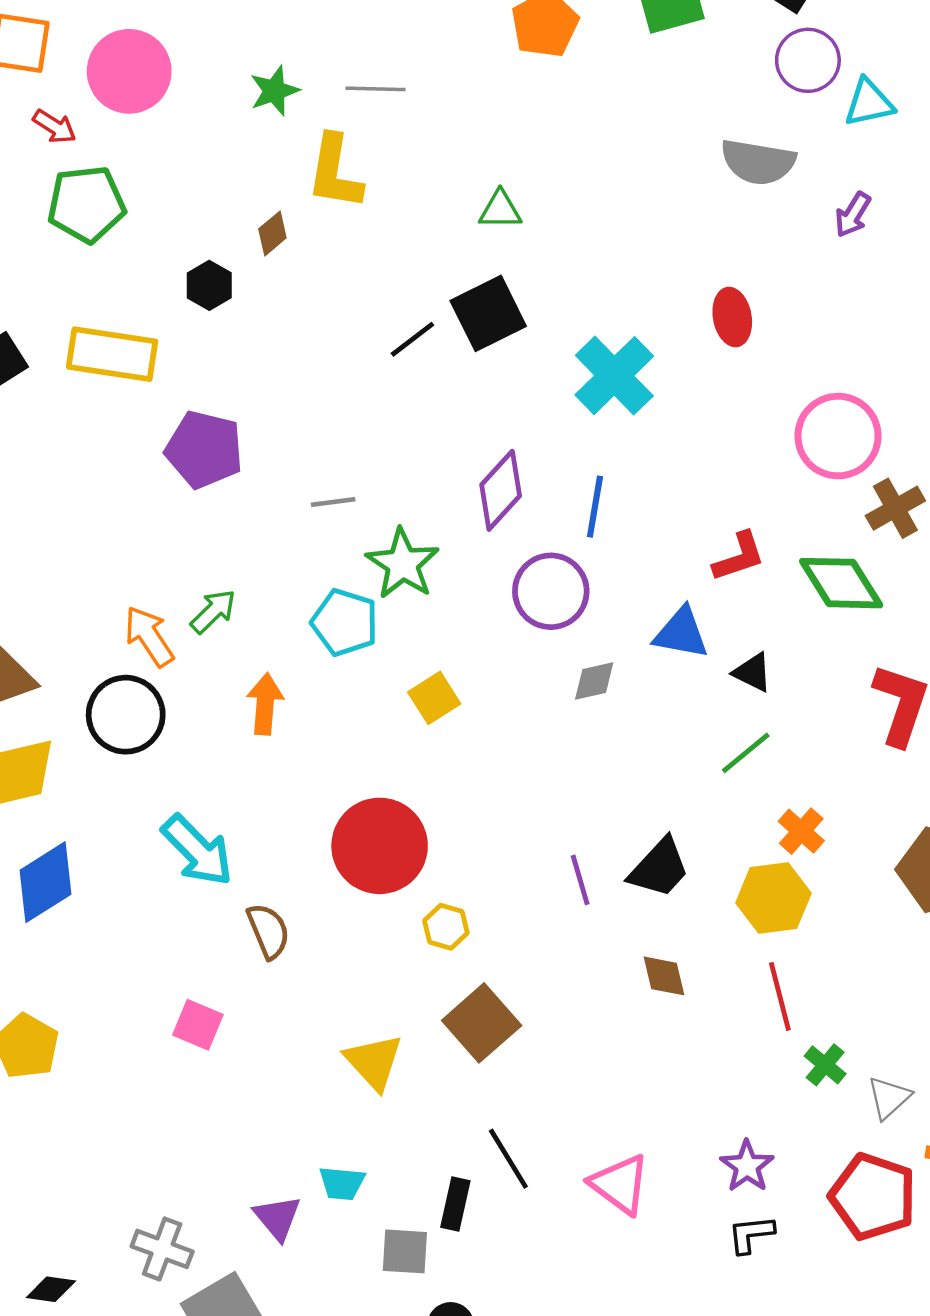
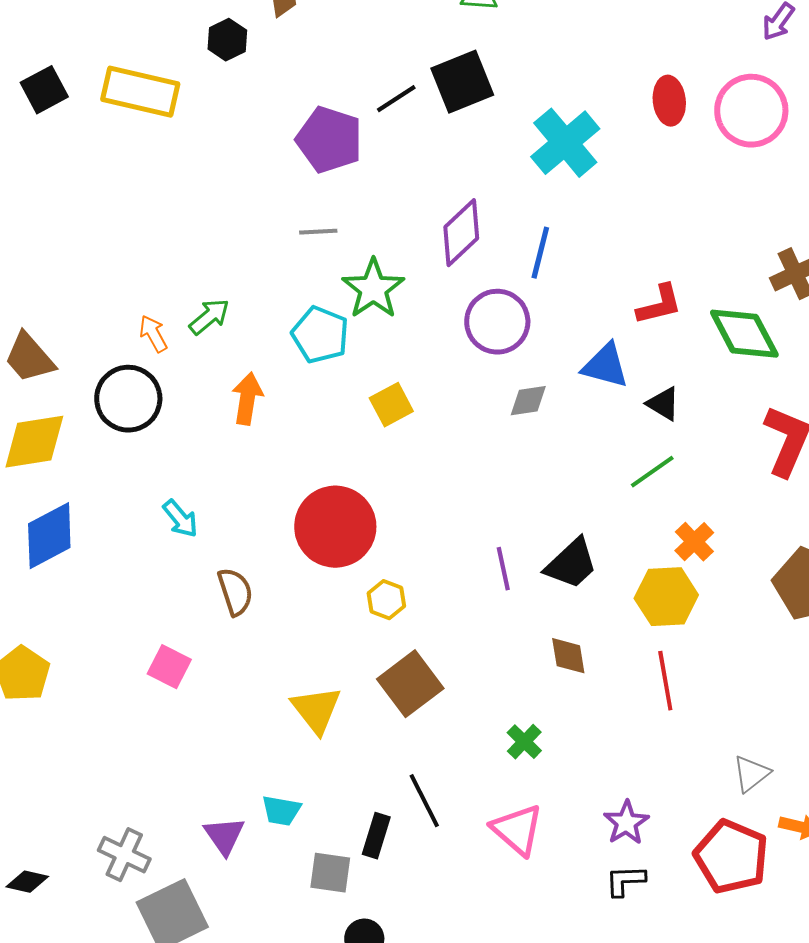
pink circle: (838, 436) -> (751, 111), moved
purple pentagon: (204, 450) -> (329, 140), moved
orange arrow: (149, 636) -> (153, 334), size x0.7
cyan arrow: (197, 850) -> (180, 519), size x0.6
green cross: (825, 1065) -> (524, 742), moved

